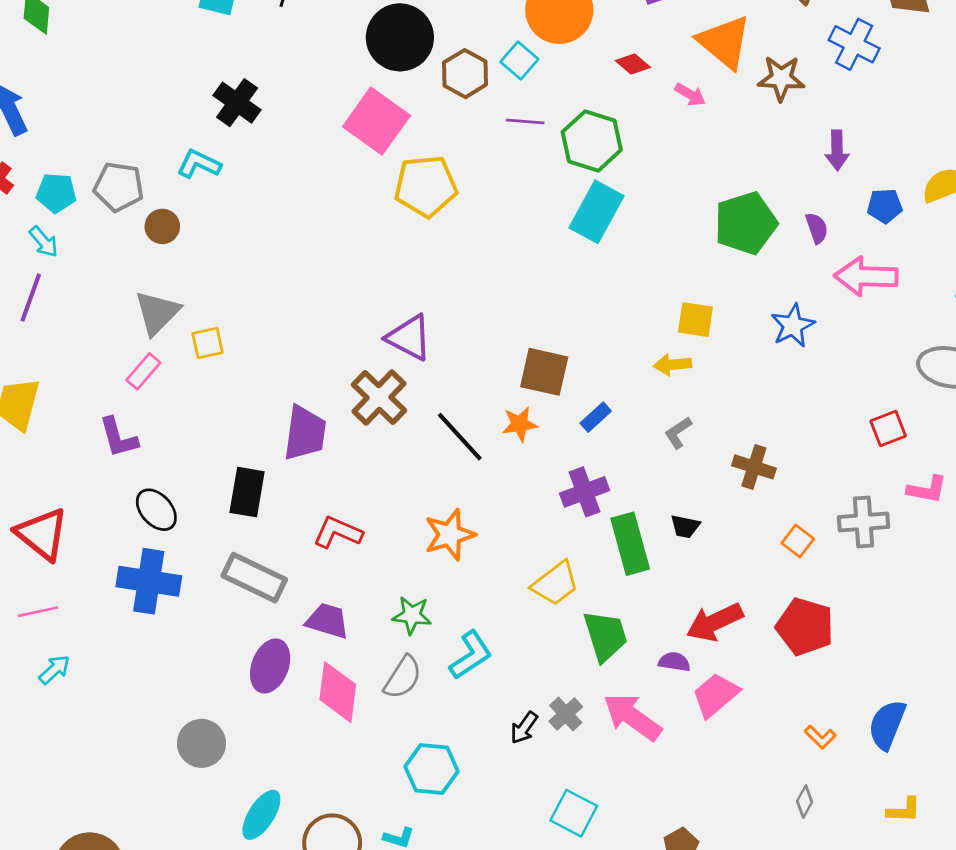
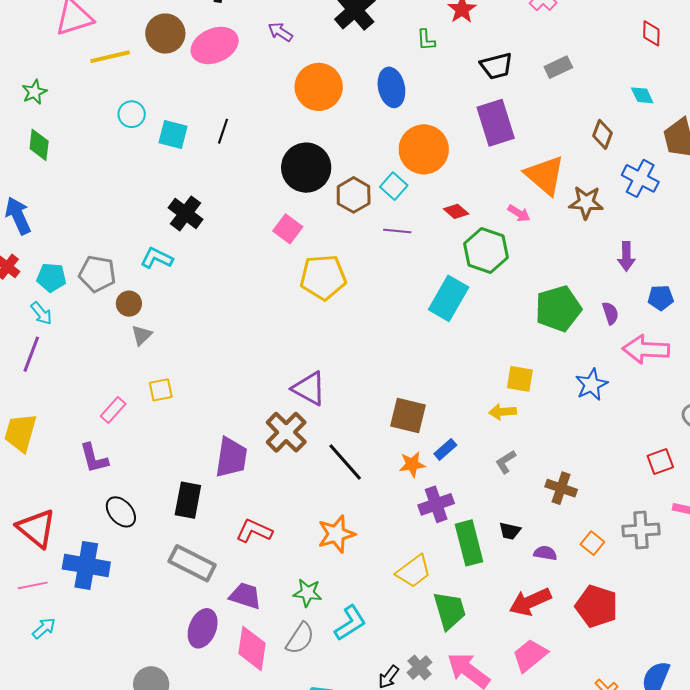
red diamond: (633, 64) -> (456, 211), moved
pink square: (376, 121) -> (288, 229), size x0.6
green hexagon: (592, 141) -> (486, 250), moved
gray triangle: (157, 313) -> (142, 335), moved, size x0.6
orange star: (520, 424) -> (412, 464), moved
blue cross: (149, 581) -> (86, 565), moved
purple semicircle: (674, 662) -> (545, 553), moved

